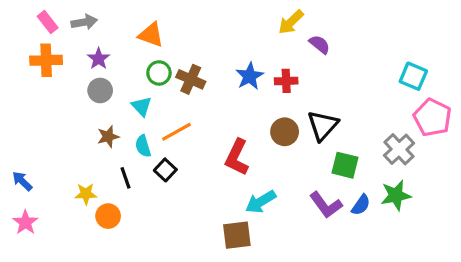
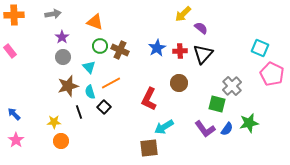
pink rectangle: (48, 22) -> (10, 51), moved
orange cross: (46, 60) -> (14, 15), moved
black triangle: (323, 125) -> (203, 54), moved
brown star: (108, 137) -> (68, 86), size x1.5
gray cross: (399, 149) -> (232, 86), moved
orange circle: (108, 216) -> (61, 141), moved

